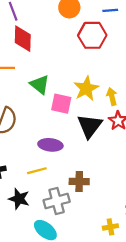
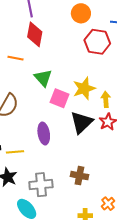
purple ellipse: (50, 145) -> (44, 133), turned 65
yellow line: (37, 171) -> (15, 152), moved
brown cross: (79, 182) -> (79, 176), moved

